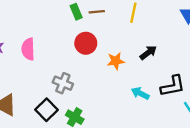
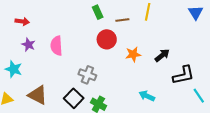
brown line: (97, 12) -> (122, 20), moved
black arrow: (148, 53) -> (162, 55), moved
cyan arrow: (140, 93) -> (147, 96), moved

